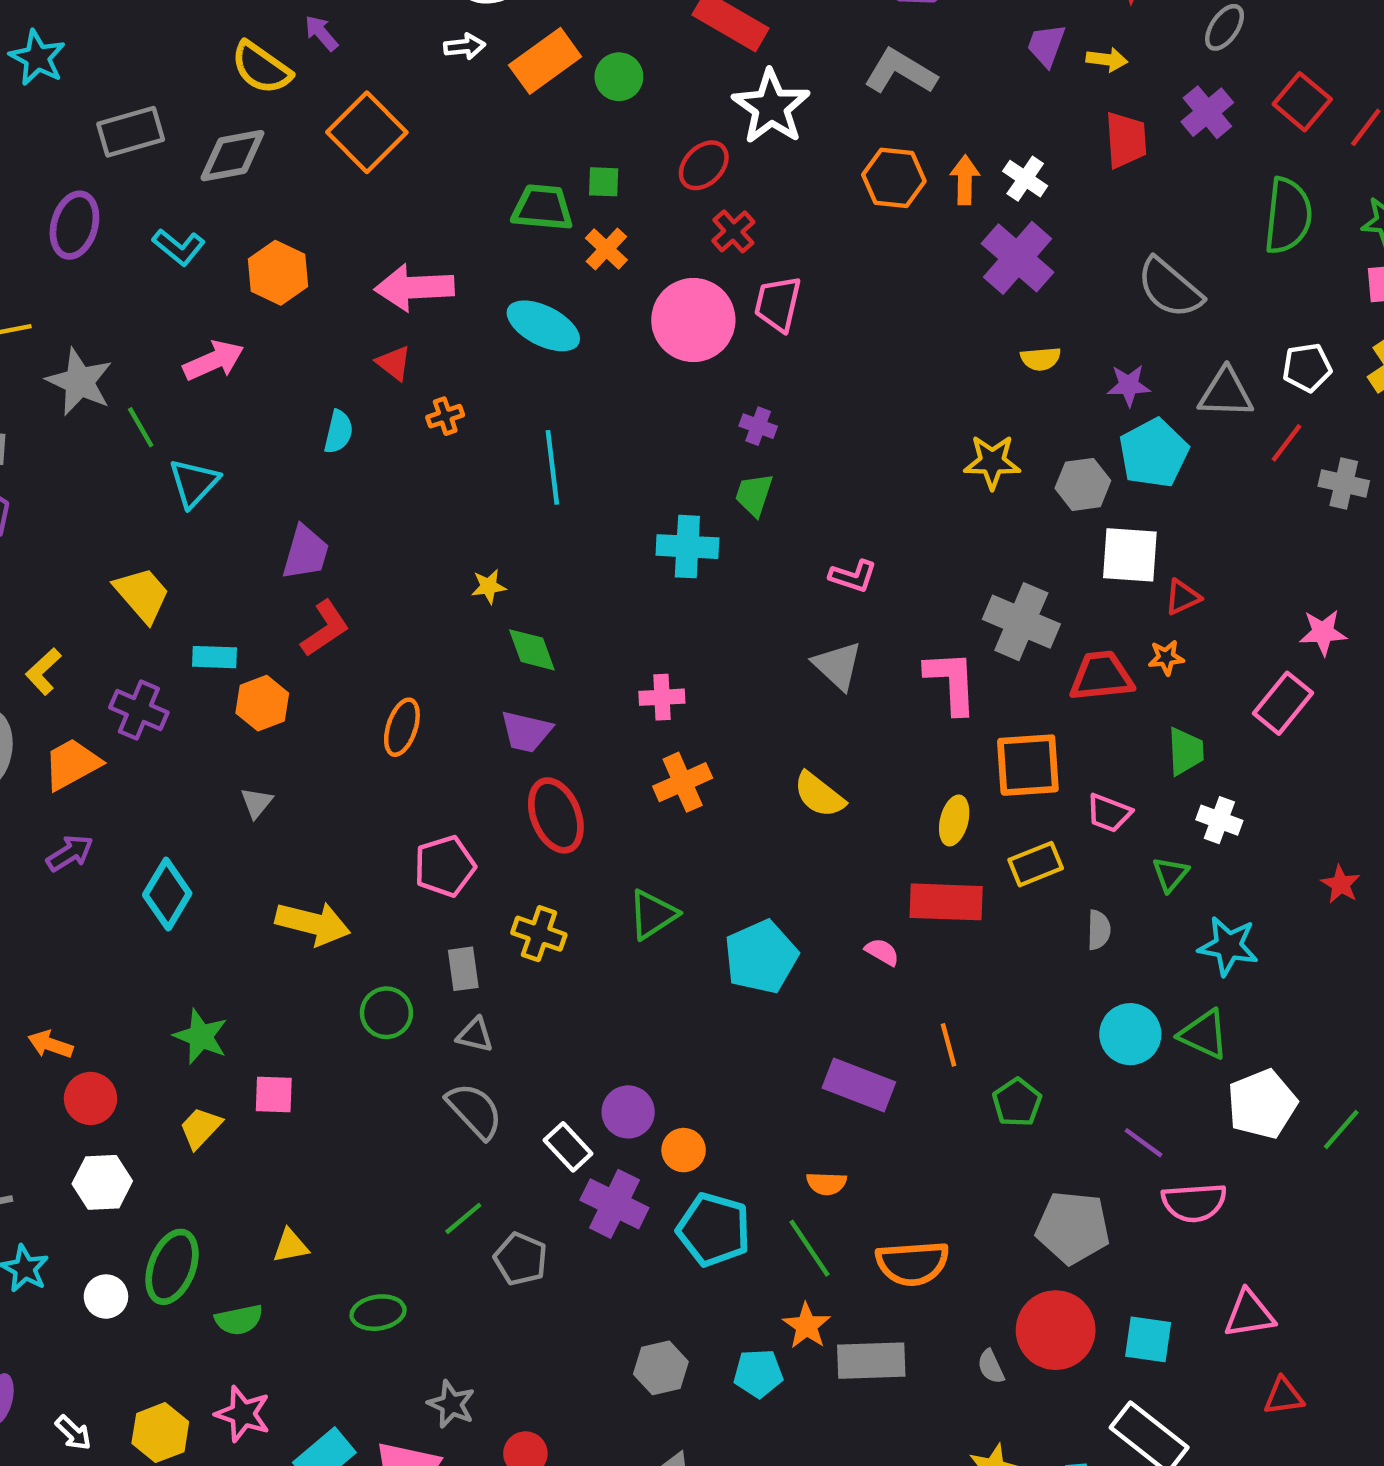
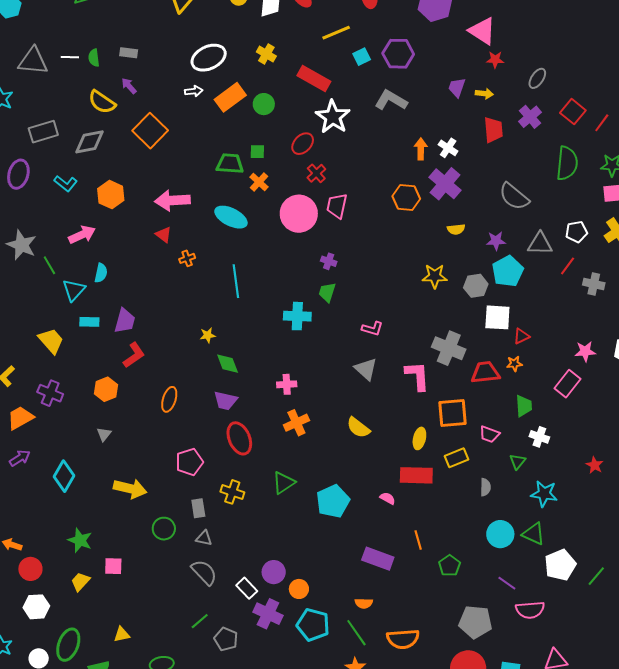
orange hexagon: (894, 178) -> (406, 198), moved
cyan semicircle: (338, 432) -> (101, 273), moved
cyan rectangle: (215, 657) -> (89, 322), moved

